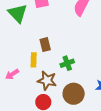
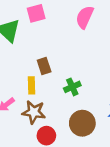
brown star: (47, 81) -> (34, 112), moved

